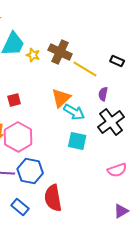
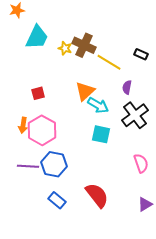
yellow star: (33, 55) -> (65, 48), moved
pink semicircle: (117, 170) -> (141, 163), turned -90
red semicircle: (53, 198) -> (97, 195), moved, turned 152
blue rectangle: (20, 207) -> (57, 200), moved

